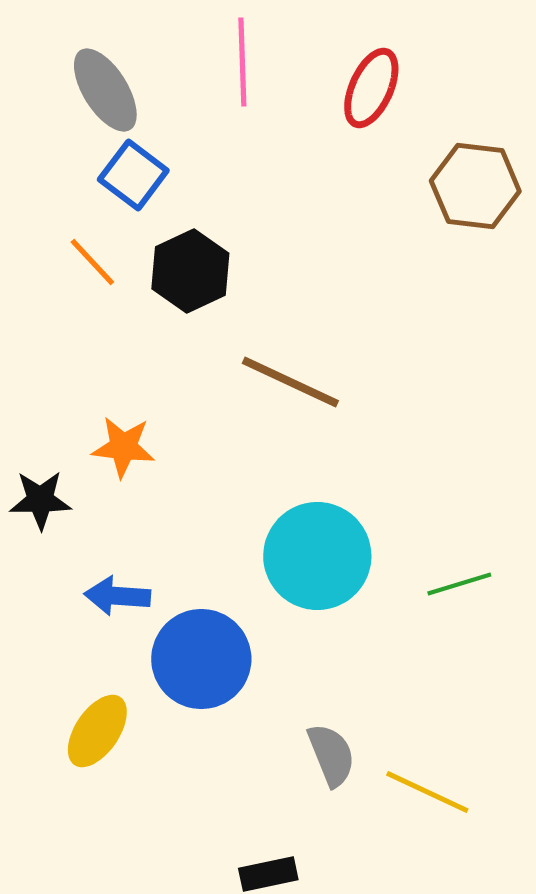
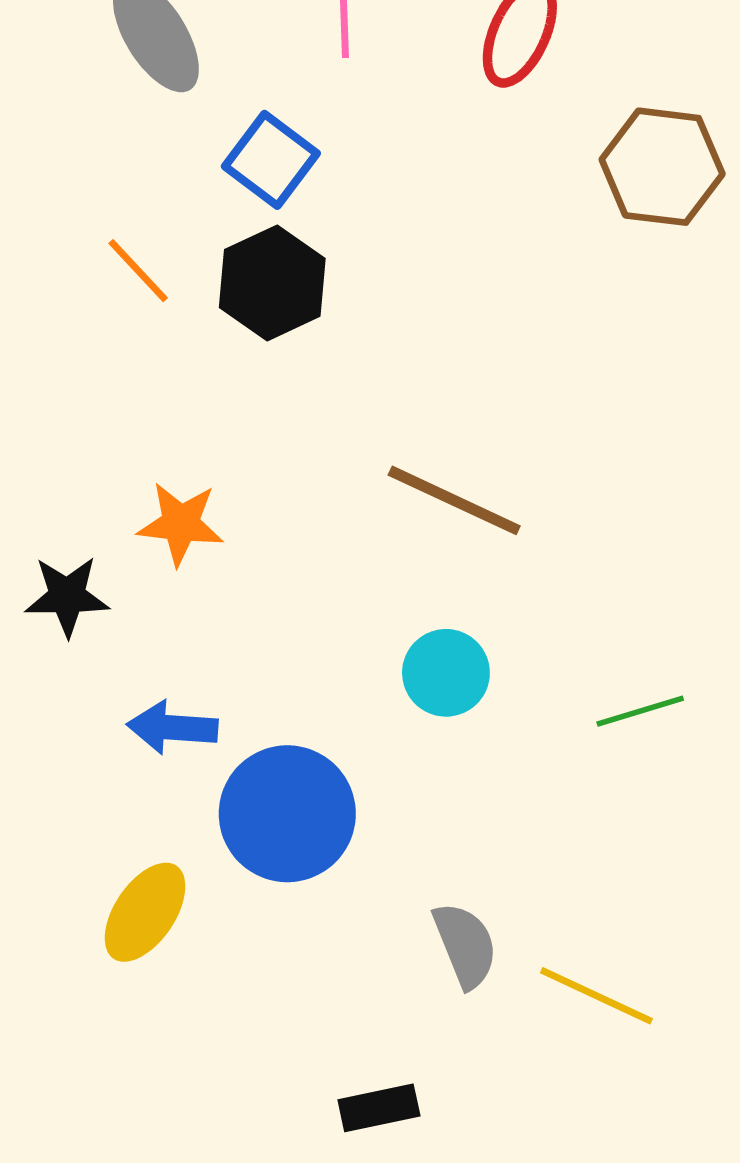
blue square: (133, 175) -> (271, 160), moved
brown line: (290, 382) -> (454, 500), moved
cyan circle: (317, 556) -> (446, 673), size x0.6

